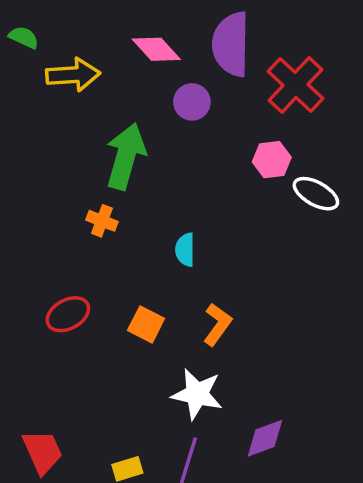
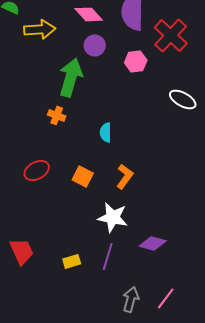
purple circle: (192, 102) -> (95, 45), moved
pink hexagon: (272, 160) -> (136, 61), moved
purple diamond: (265, 438) -> (153, 243), turned 36

